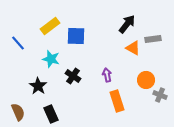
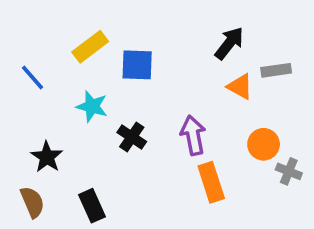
purple arrow: (107, 75) -> (193, 135), size x1.5
black star: (38, 86) -> (47, 157), moved

